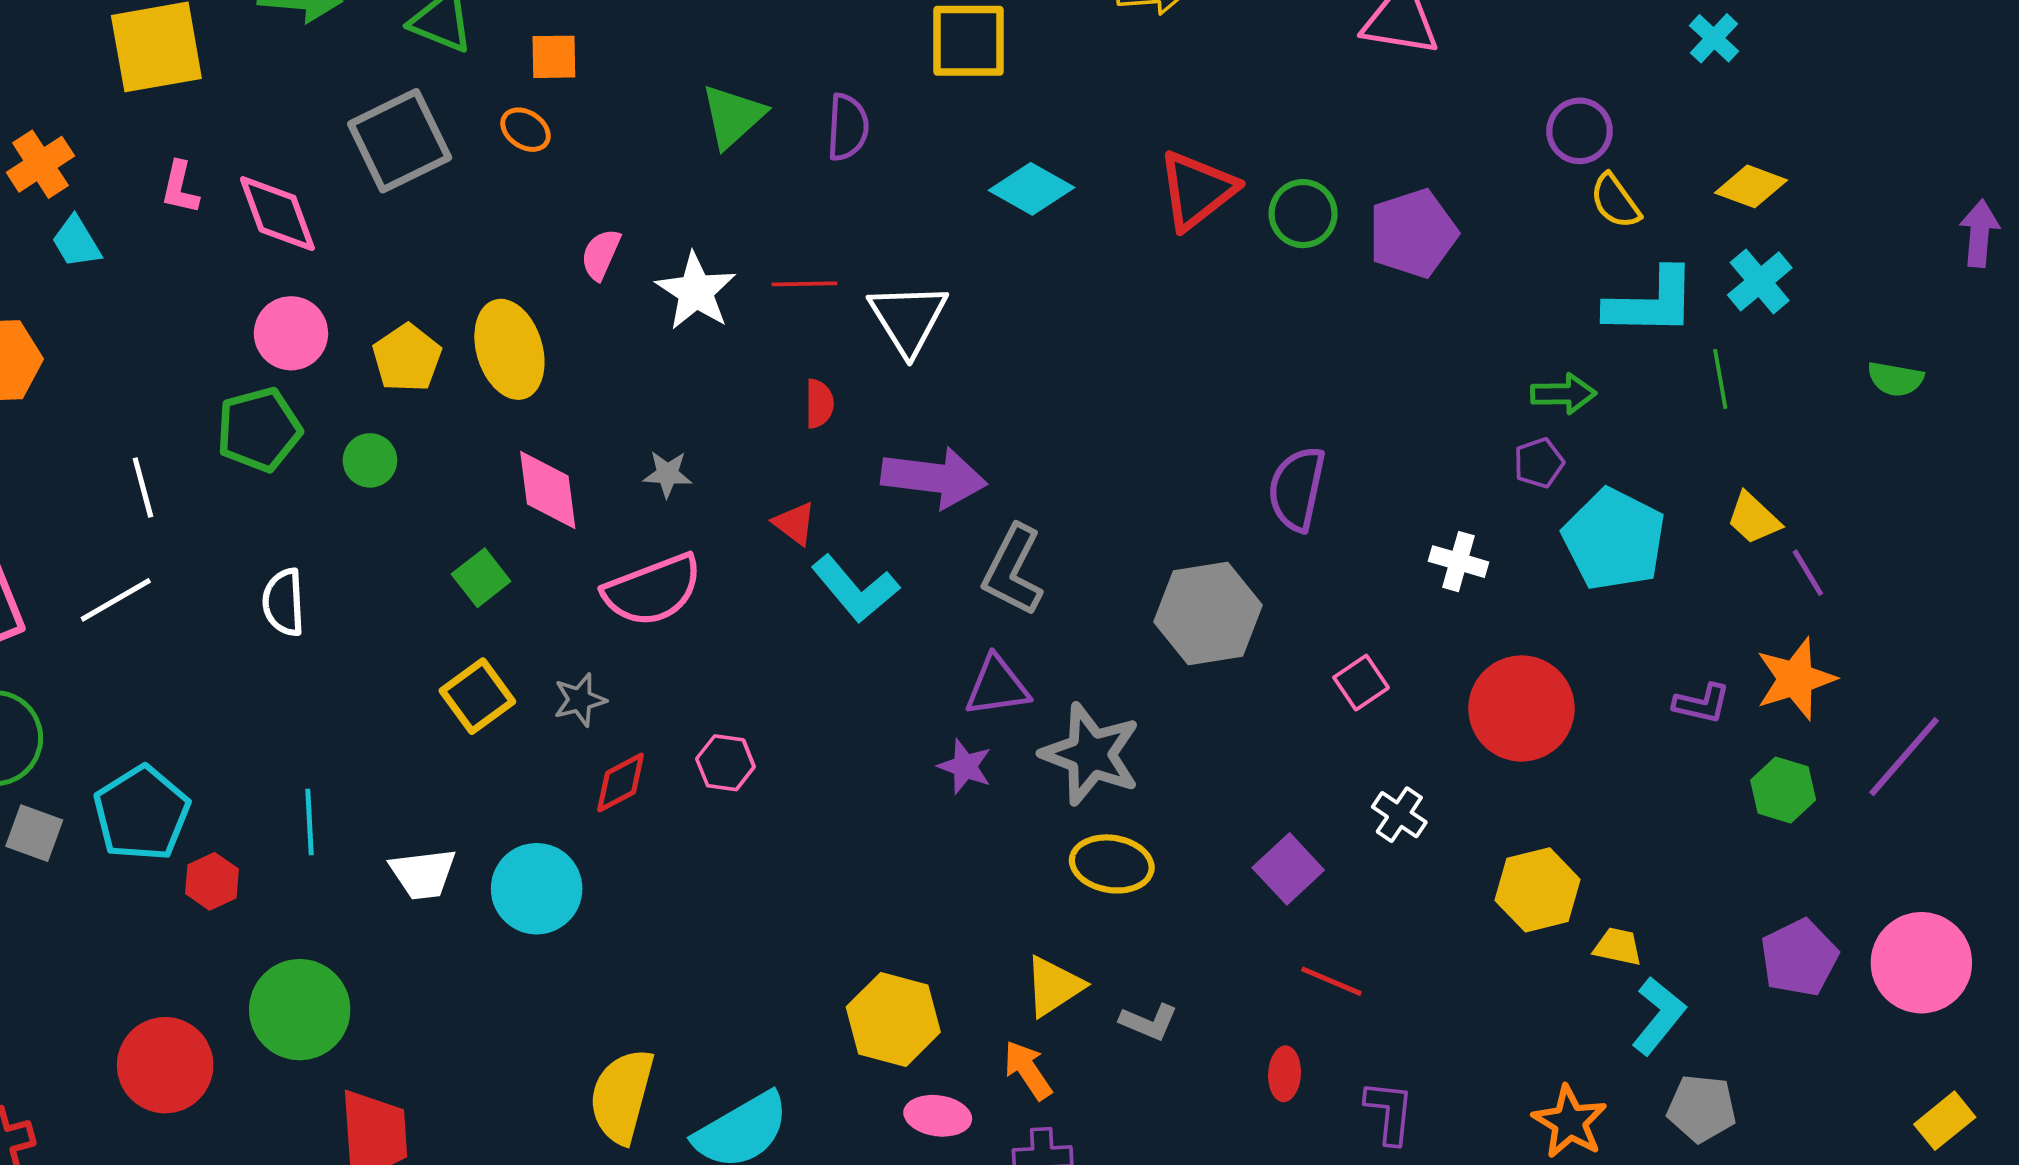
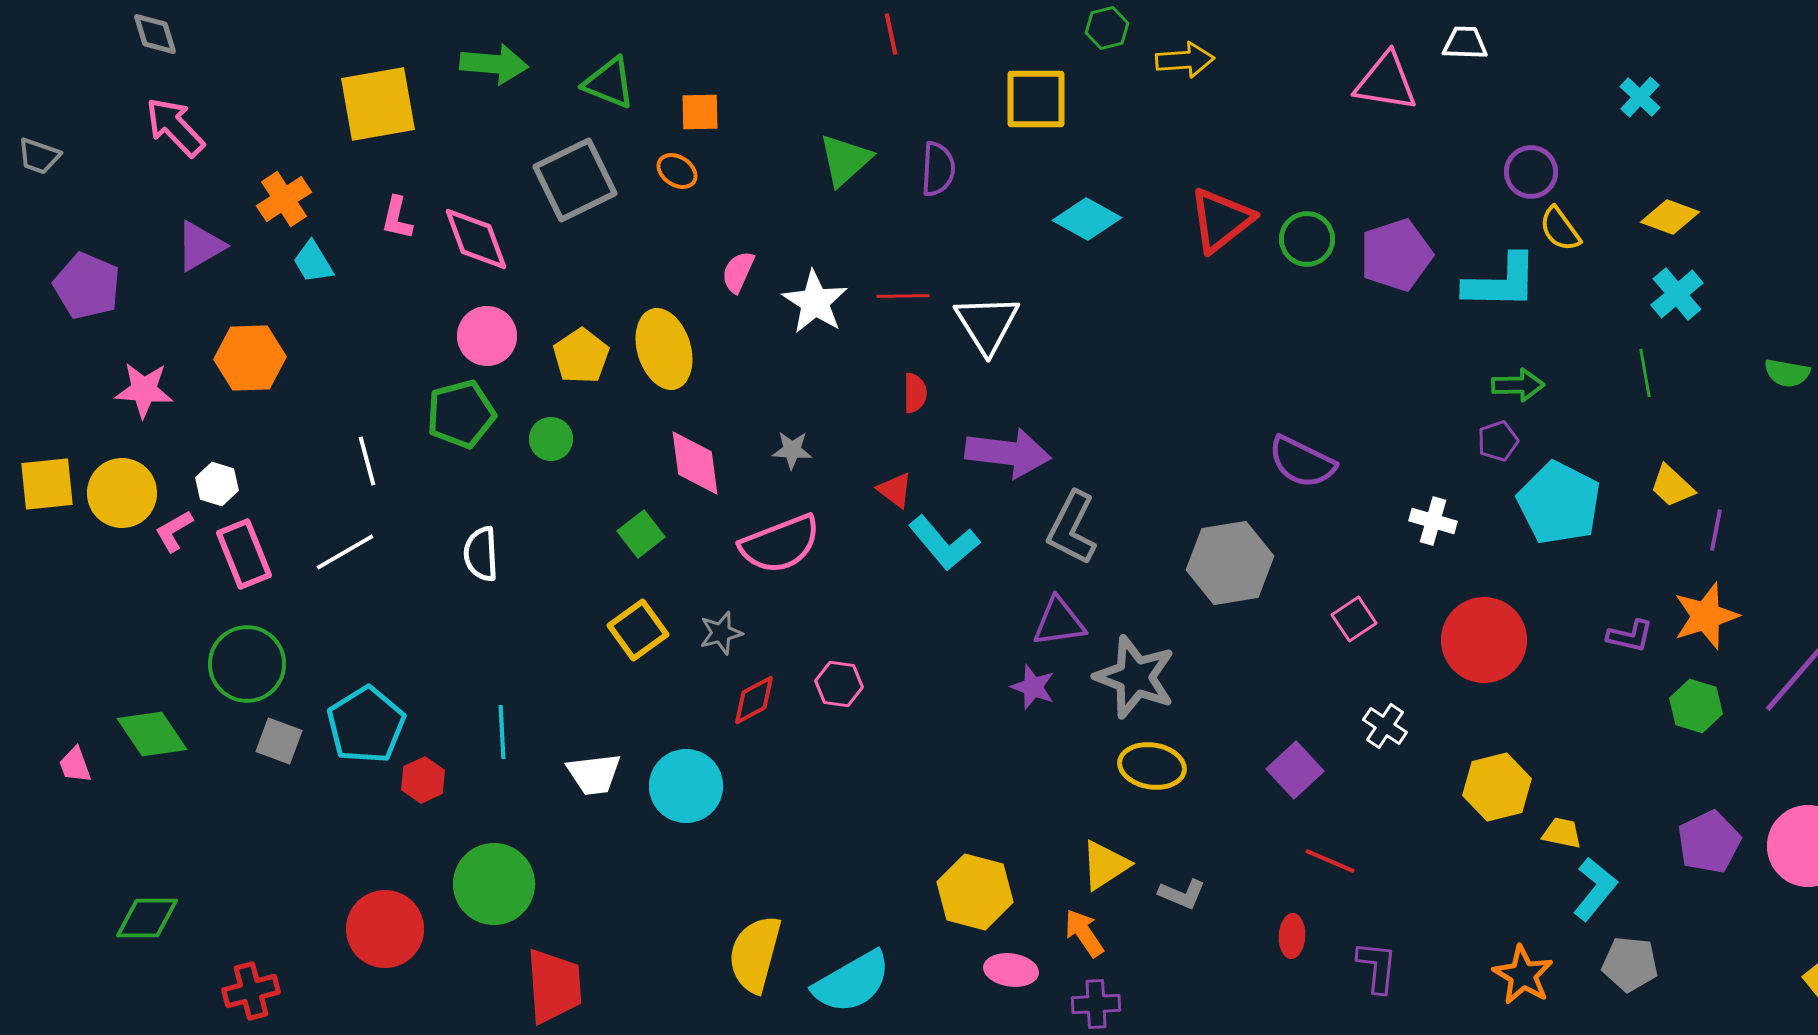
cyan L-shape: (1651, 302) -> (1501, 282), moved
purple semicircle: (1297, 489) -> (1302, 462), turned -76
purple line: (1808, 573) -> (1716, 530), turned 42

